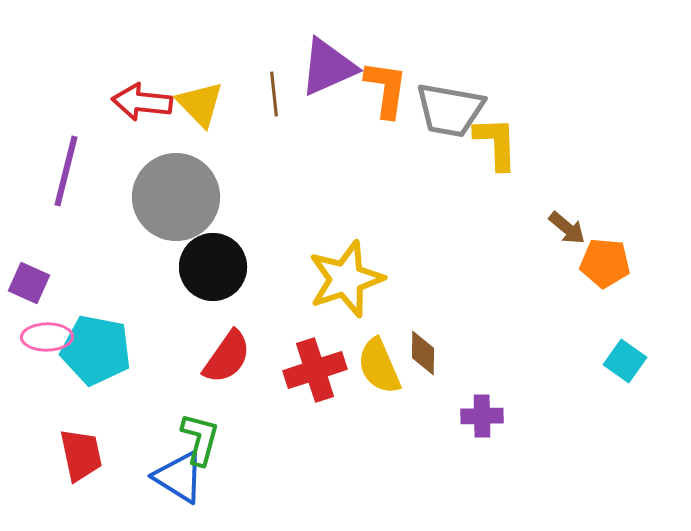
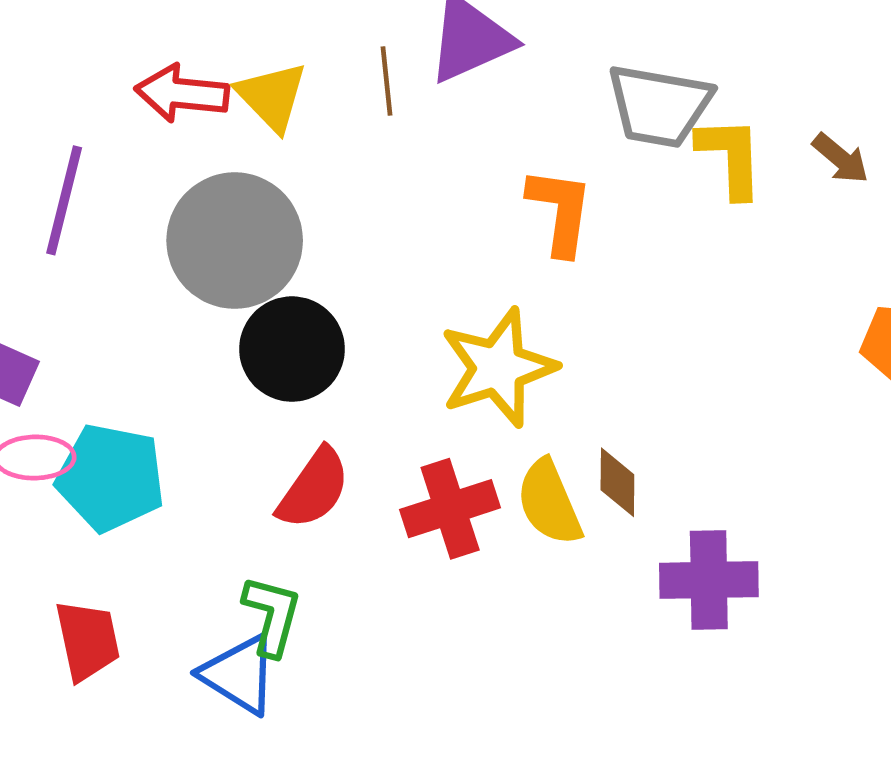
orange L-shape: (386, 89) -> (560, 211), moved
brown arrow: (567, 228) -> (841, 158), moved
purple cross: (482, 416) -> (709, 580), size x1.5

